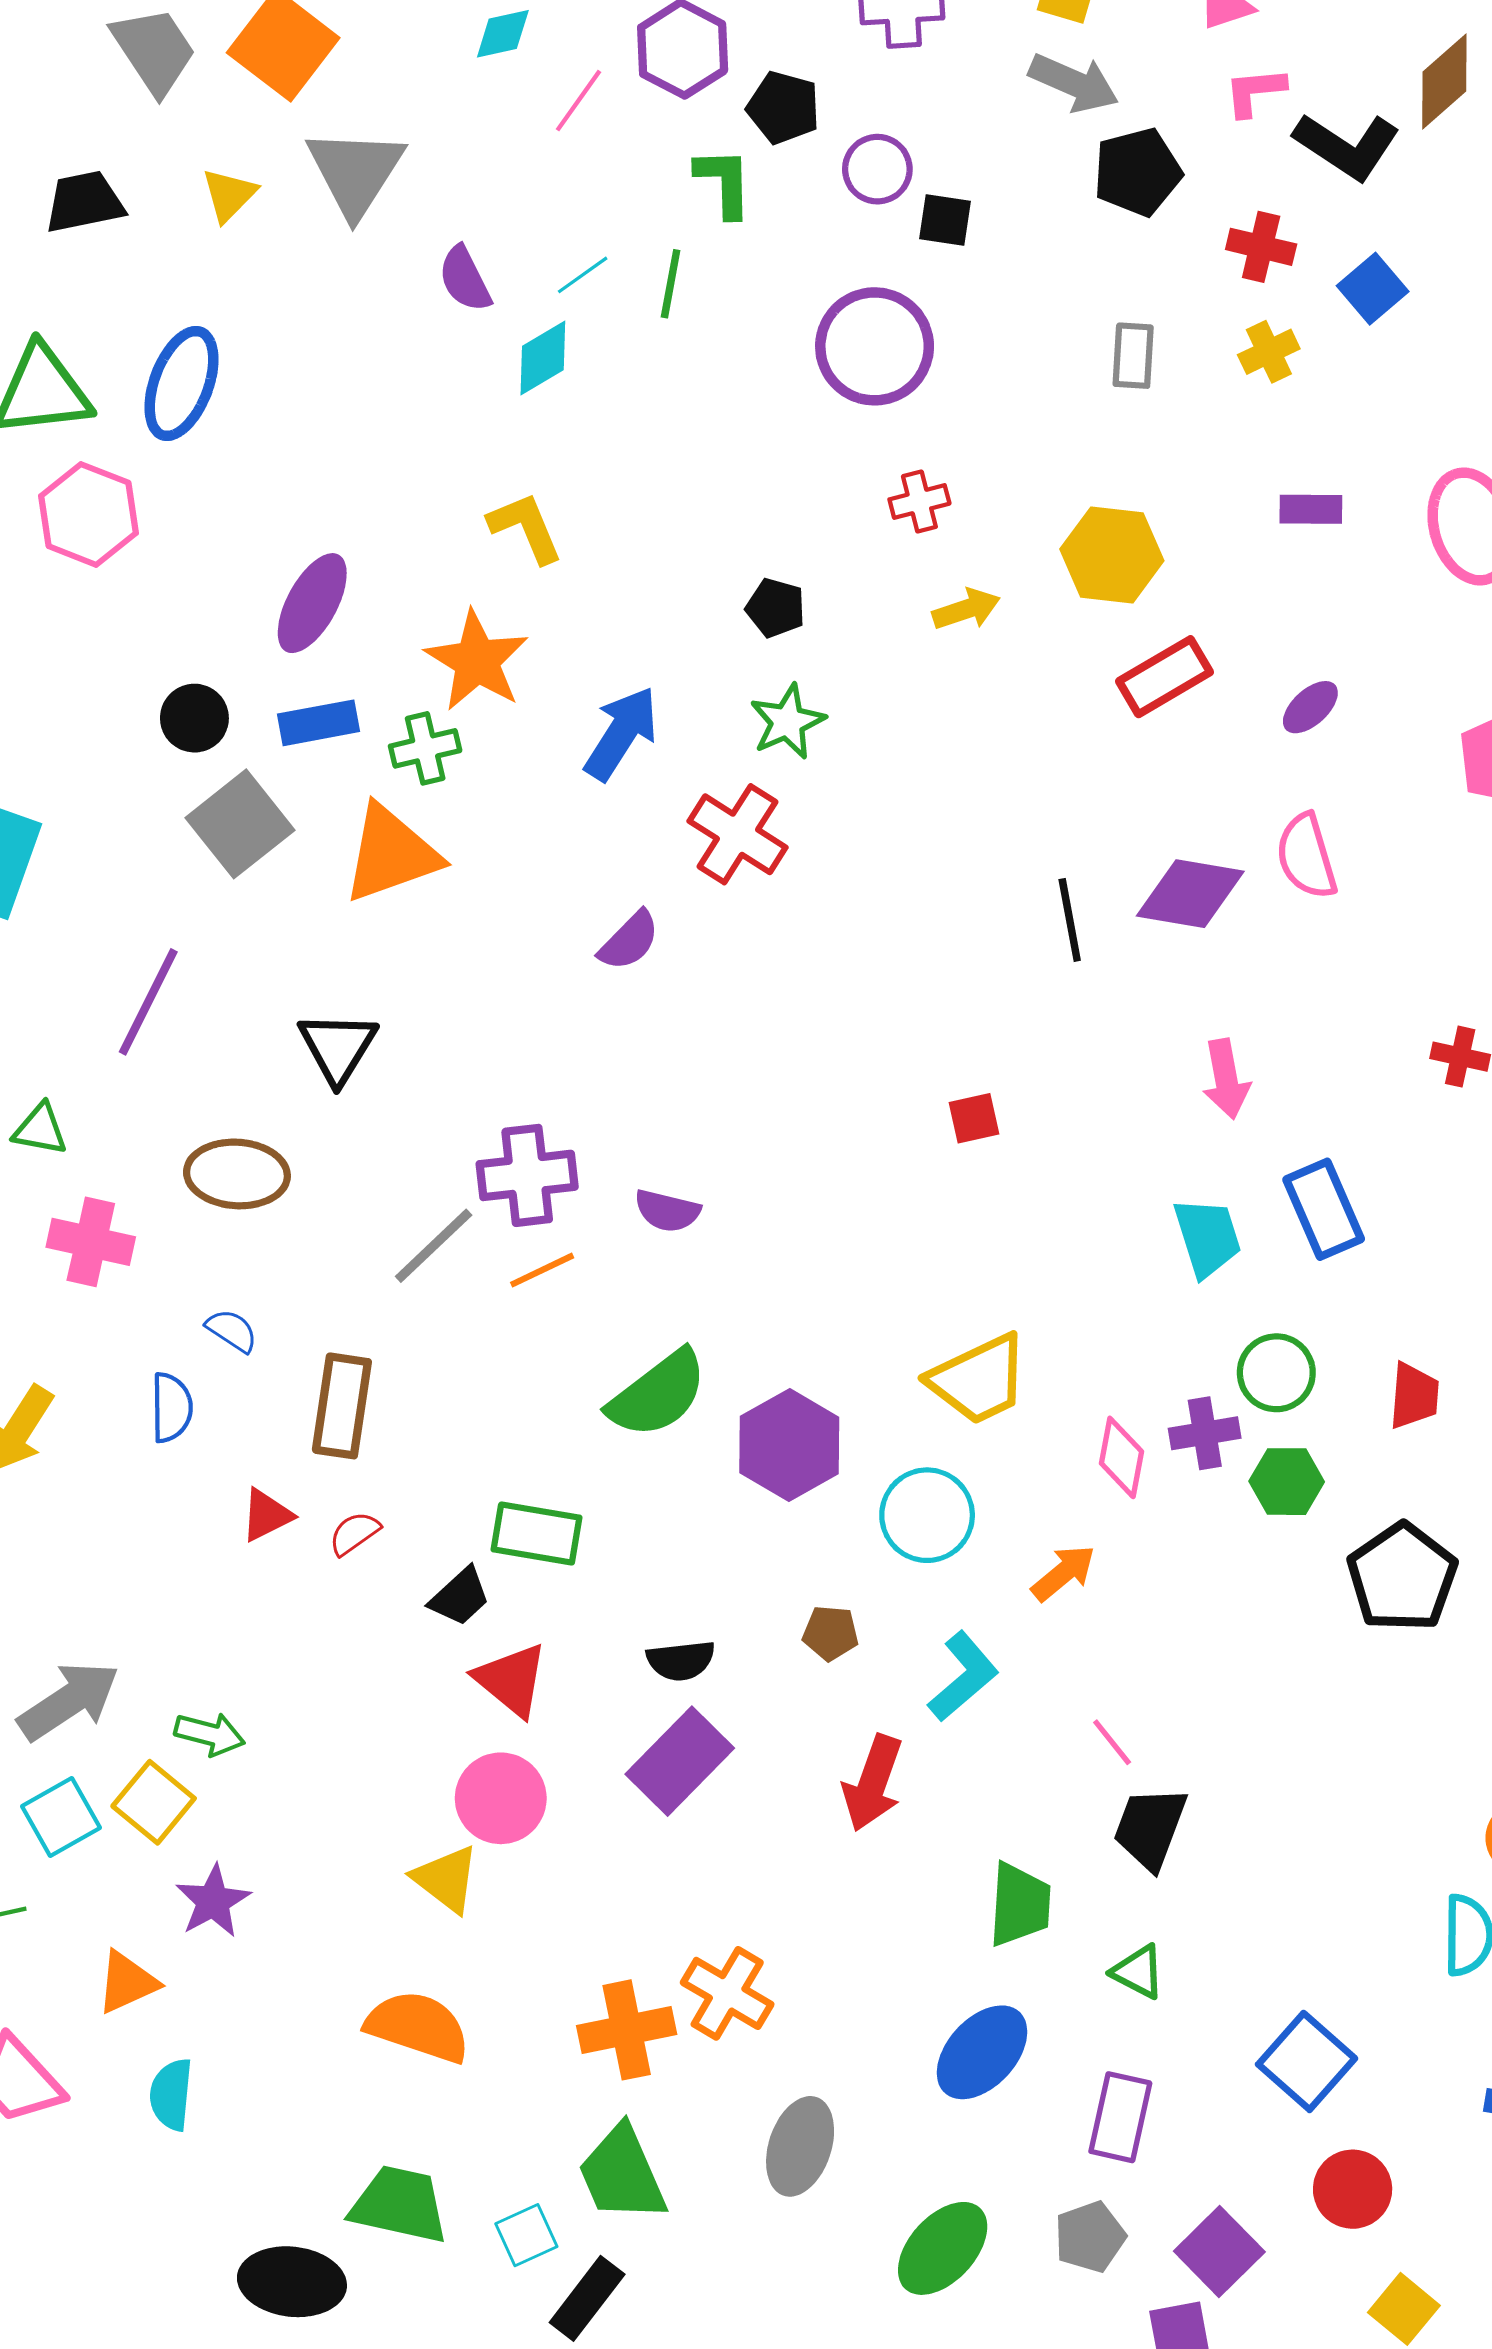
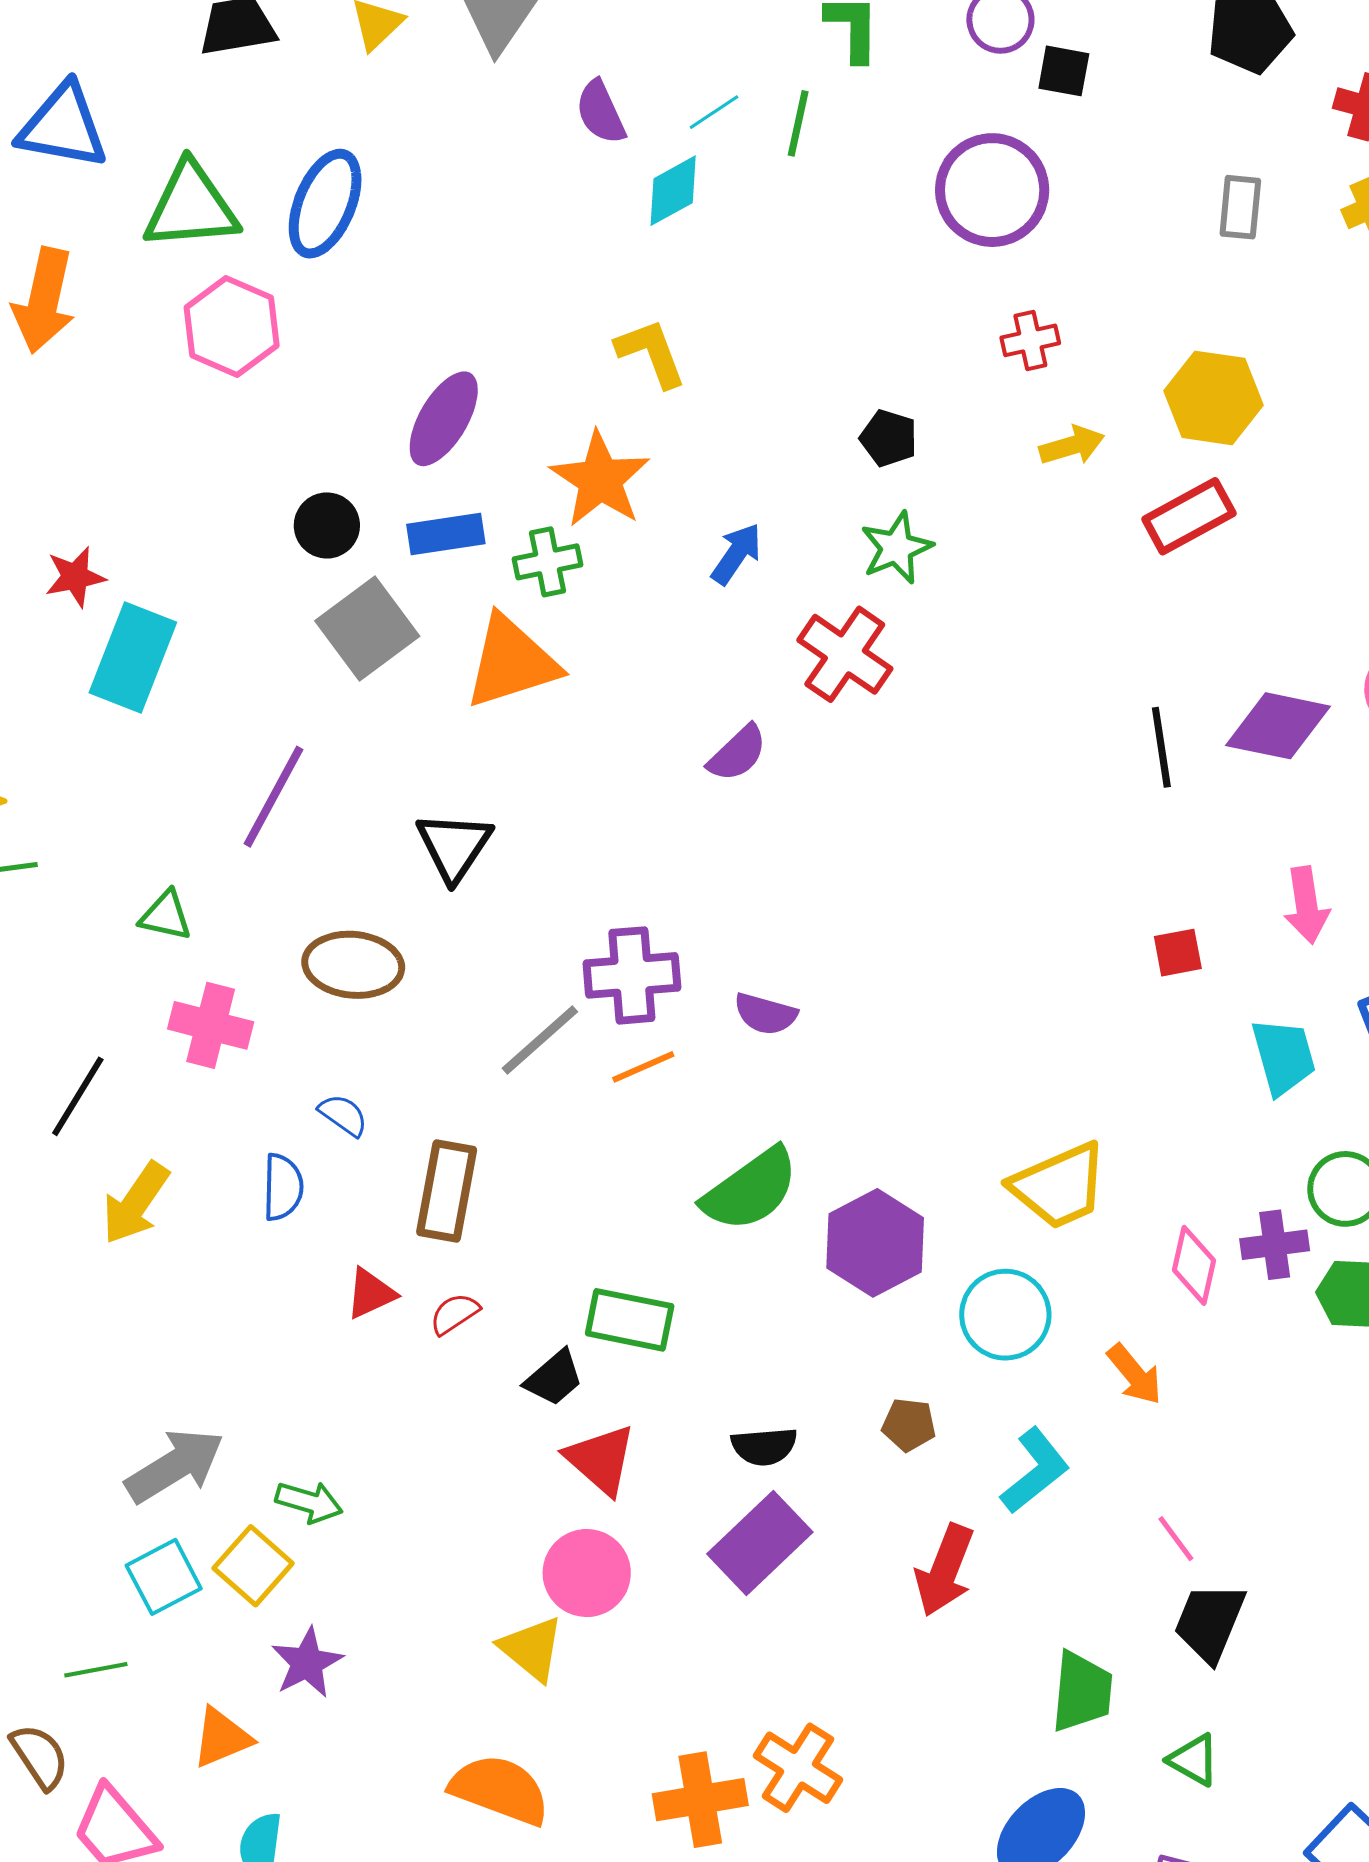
red rectangle: (1165, 677) -> (1189, 516), moved
blue arrow: (621, 733) -> (736, 554), size x0.7
red square: (974, 1118) -> (1178, 953), moved
orange arrow: (1063, 1573) -> (1135, 1374), turned 88

